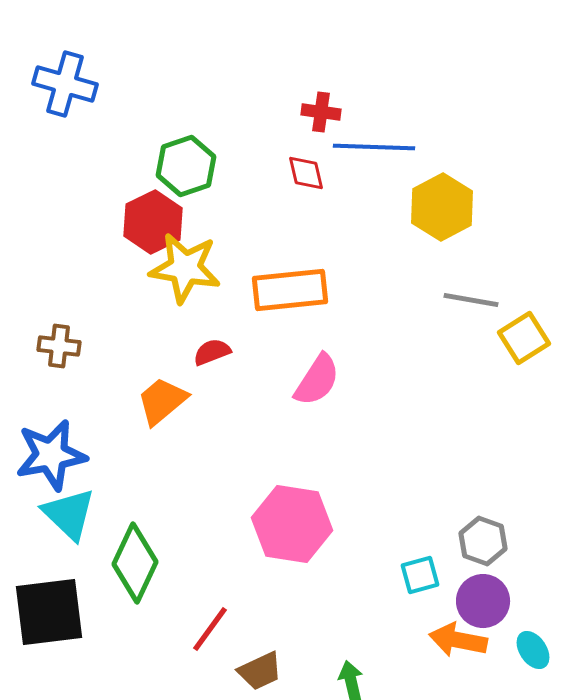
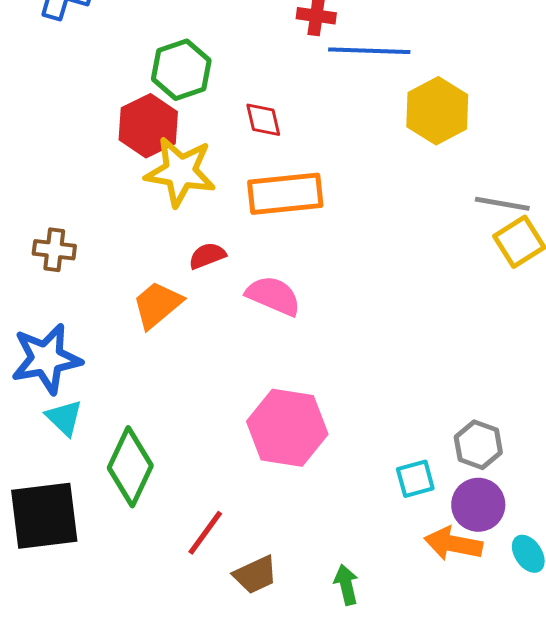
red diamond: (306, 173) -> (263, 120), moved
gray line: (471, 300) -> (502, 204), moved
pink semicircle: (317, 380) -> (273, 296), moved, turned -100
cyan triangle: (69, 514) -> (64, 418), size x0.7

